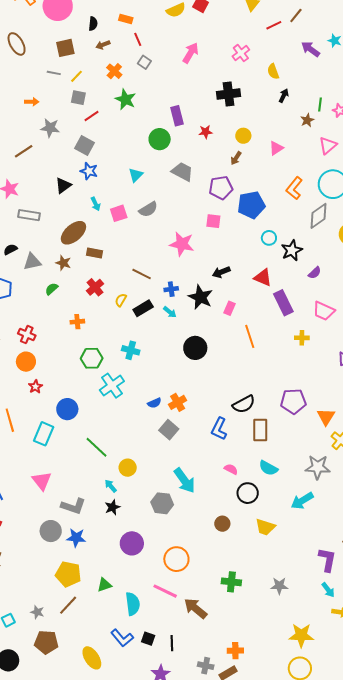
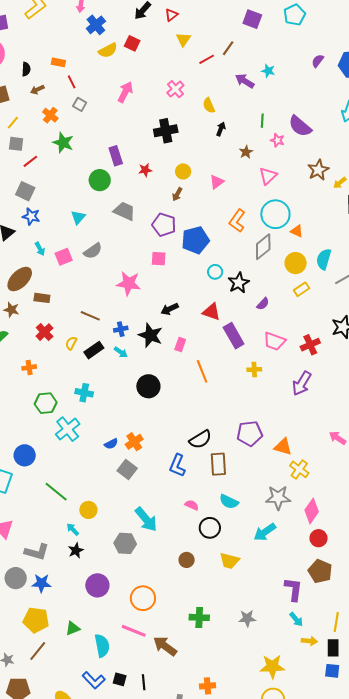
green line: (320, 104) -> (262, 121), moved
purple pentagon: (221, 188) -> (164, 225), turned 30
orange triangle: (326, 417) -> (283, 447), turned -42

